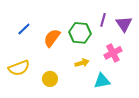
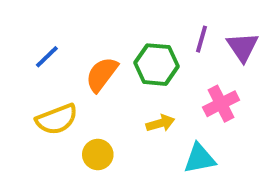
yellow semicircle: (19, 68) -> (57, 119), moved

